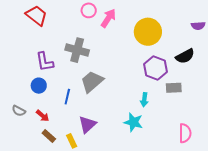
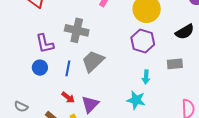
purple hexagon: (156, 68) -> (143, 41), moved
blue line: (67, 97) -> (68, 68), moved
gray semicircle: (19, 111) -> (21, 107), moved
red arrow: (43, 116) -> (68, 97), moved

